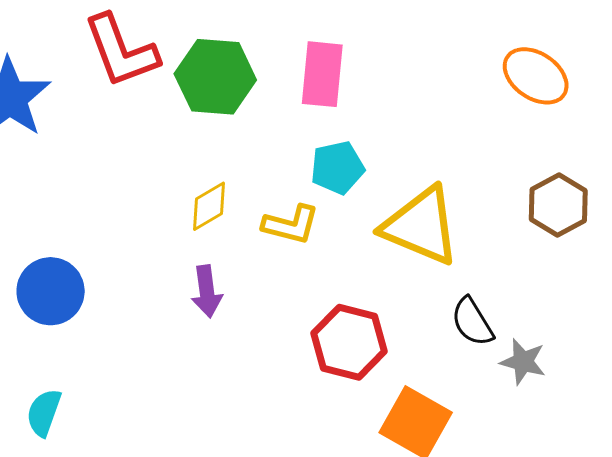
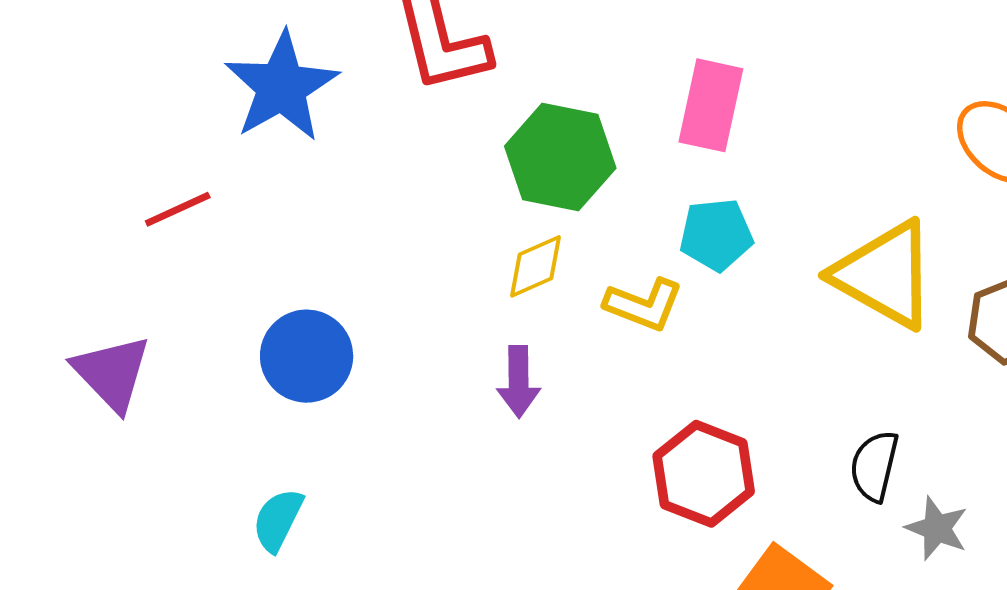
green hexagon: (215, 77) -> (560, 157), moved
yellow triangle: (421, 226) -> (885, 275), moved
black semicircle: (472, 322) -> (874, 466), turned 38

